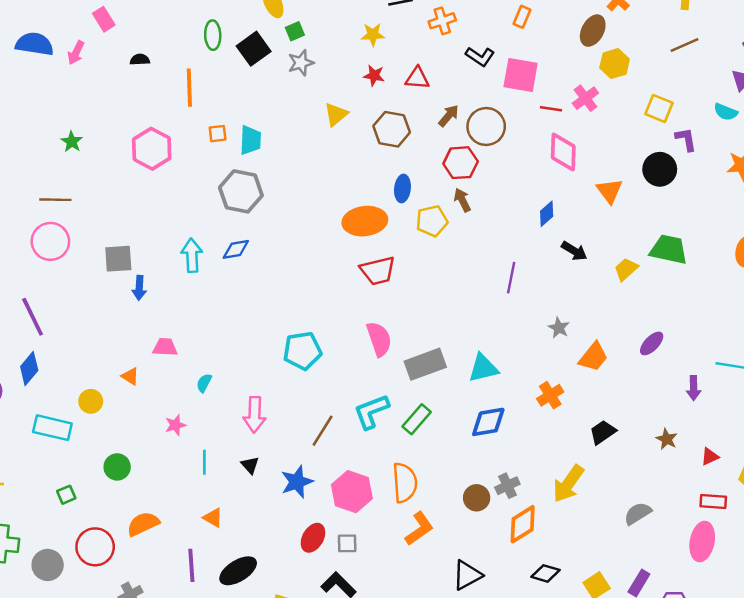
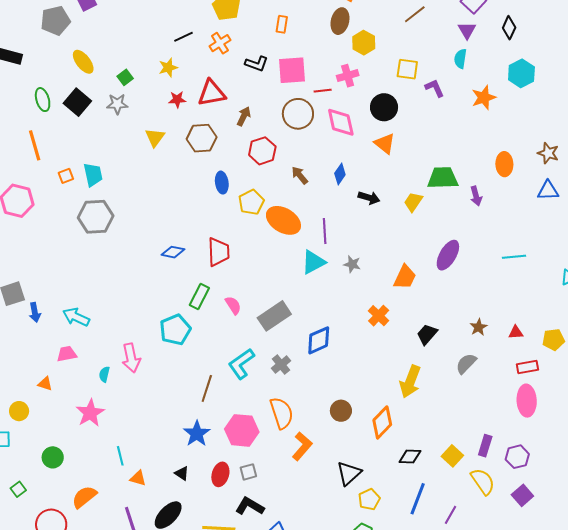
green square: (295, 31) -> (125, 77), moved
gray star: (301, 63) -> (117, 104), turned 30
red triangle: (417, 78) -> (212, 93), size x1.4
pink cross: (585, 98) -> (348, 76), turned 35
cyan semicircle: (726, 112) -> (460, 59), turned 90
brown circle: (486, 126) -> (298, 114), moved
black circle: (660, 169) -> (384, 107), moved
brown arrow: (462, 200) -> (300, 175), moved
orange ellipse: (365, 221) -> (283, 220), moved, turned 52
blue diamond: (236, 249) -> (173, 252), moved, turned 35
cyan arrow: (192, 255) -> (76, 317), moved, turned -48
red trapezoid: (378, 271) -> (219, 252), turned -64
gray star: (559, 328) -> (352, 264), moved
pink semicircle: (379, 339) -> (233, 305), size x0.7
purple ellipse: (652, 343) -> (448, 255), size x1.4
cyan triangle: (483, 368) -> (313, 262), moved
purple arrow: (694, 388) -> (476, 196), moved
pink arrow: (255, 415) -> (131, 358), moved
green rectangle: (417, 419) -> (199, 296), moved
blue diamond: (488, 422) -> (319, 340), moved
pink star: (175, 425) -> (90, 413), size x1.6
brown star: (667, 439) -> (479, 327), turned 30
red triangle: (710, 457) -> (516, 332), turned 35
cyan line: (204, 462) -> (120, 456), moved
black triangle: (250, 465) -> (182, 473), moved
gray cross: (507, 486) -> (281, 365), moved
gray semicircle: (638, 513) -> (466, 364), moved

